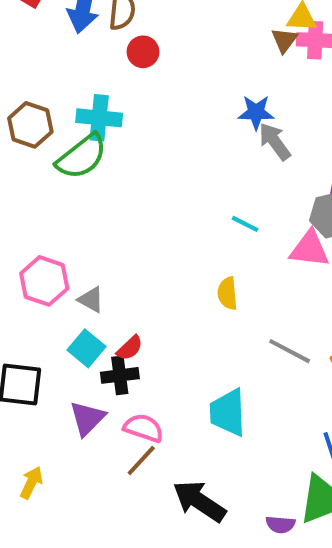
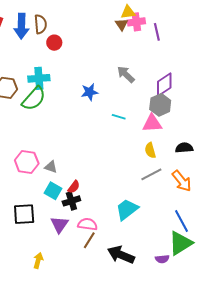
blue star: (256, 112) -> (90, 92), moved
yellow semicircle: (227, 293) -> (150, 150), moved
gray line: (290, 351) -> (151, 174), turned -45
cyan trapezoid: (228, 413) -> (127, 209), turned 65

